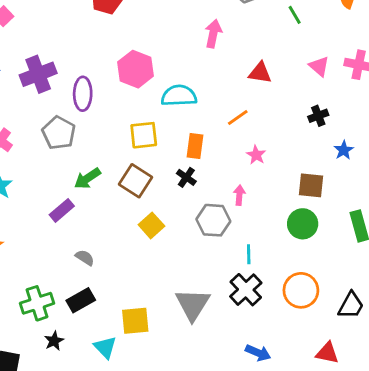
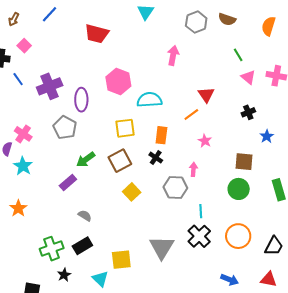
green line: (295, 15) -> (238, 55), moved
red triangle: (260, 73) -> (206, 95), moved, turned 48
brown square: (136, 181) -> (120, 161), turned 30
blue arrow: (258, 353) -> (230, 280), moved
red triangle: (327, 353) -> (269, 279), moved

